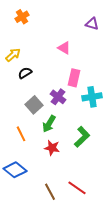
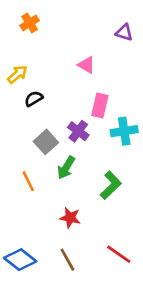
red star: (52, 148) -> (70, 218), moved
blue diamond: (15, 170) -> (20, 260), moved
red line: (77, 188) -> (119, 254), moved

